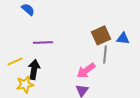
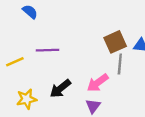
yellow line: (15, 61) -> (15, 62), moved
black arrow: (34, 69) -> (60, 89), moved, turned -138

